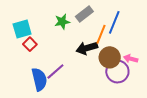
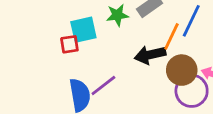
cyan square: (22, 29) -> (83, 30), moved
red square: (30, 44) -> (69, 44), turned 32

